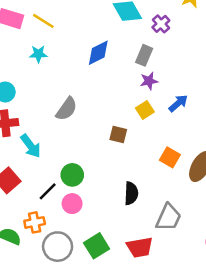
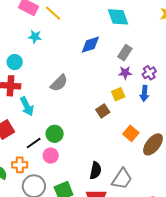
purple cross: (161, 24) -> (149, 73), moved
cyan star: (38, 54) -> (35, 37), moved
blue arrow: (178, 103) -> (144, 93), turned 126
brown square: (118, 134) -> (103, 111), moved, turned 32
black semicircle: (131, 193) -> (96, 171), moved

